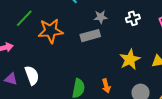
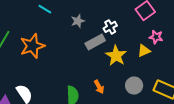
white cross: (133, 18) -> (110, 27), moved
gray rectangle: (90, 36) -> (95, 42), moved

